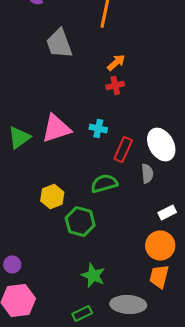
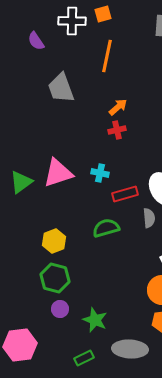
red rectangle: (123, 150) -> (125, 194), turned 50
green hexagon: (80, 222) -> (55, 278), moved
purple circle: (12, 264) -> (60, 309), moved

